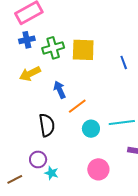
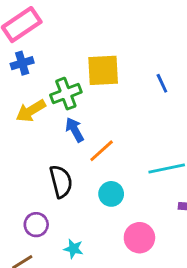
green cross: (53, 48) -> (66, 94), moved
cyan circle: (91, 129) -> (111, 194), moved
purple circle: (38, 159) -> (36, 225), moved

